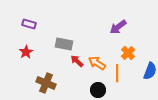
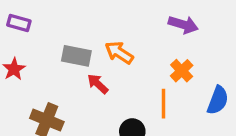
purple arrow: (118, 27) -> (183, 25), moved, turned -126
orange arrow: (97, 63) -> (119, 53), moved

